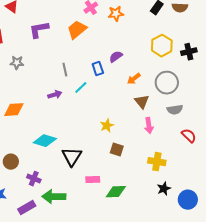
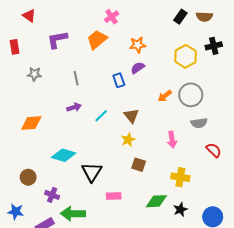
orange star: (116, 14) -> (138, 45), moved
black cross: (189, 52) -> (214, 46), moved
gray line: (65, 70) -> (76, 78), moved
orange arrow: (134, 79) -> (165, 96), moved
cyan line: (81, 88) -> (101, 116), moved
brown triangle: (142, 102) -> (131, 116), moved
black star: (164, 189) -> (180, 210), moved
green diamond: (116, 192) -> (156, 201), moved

